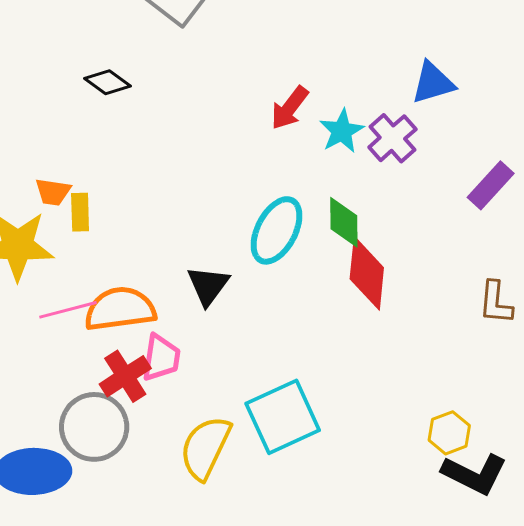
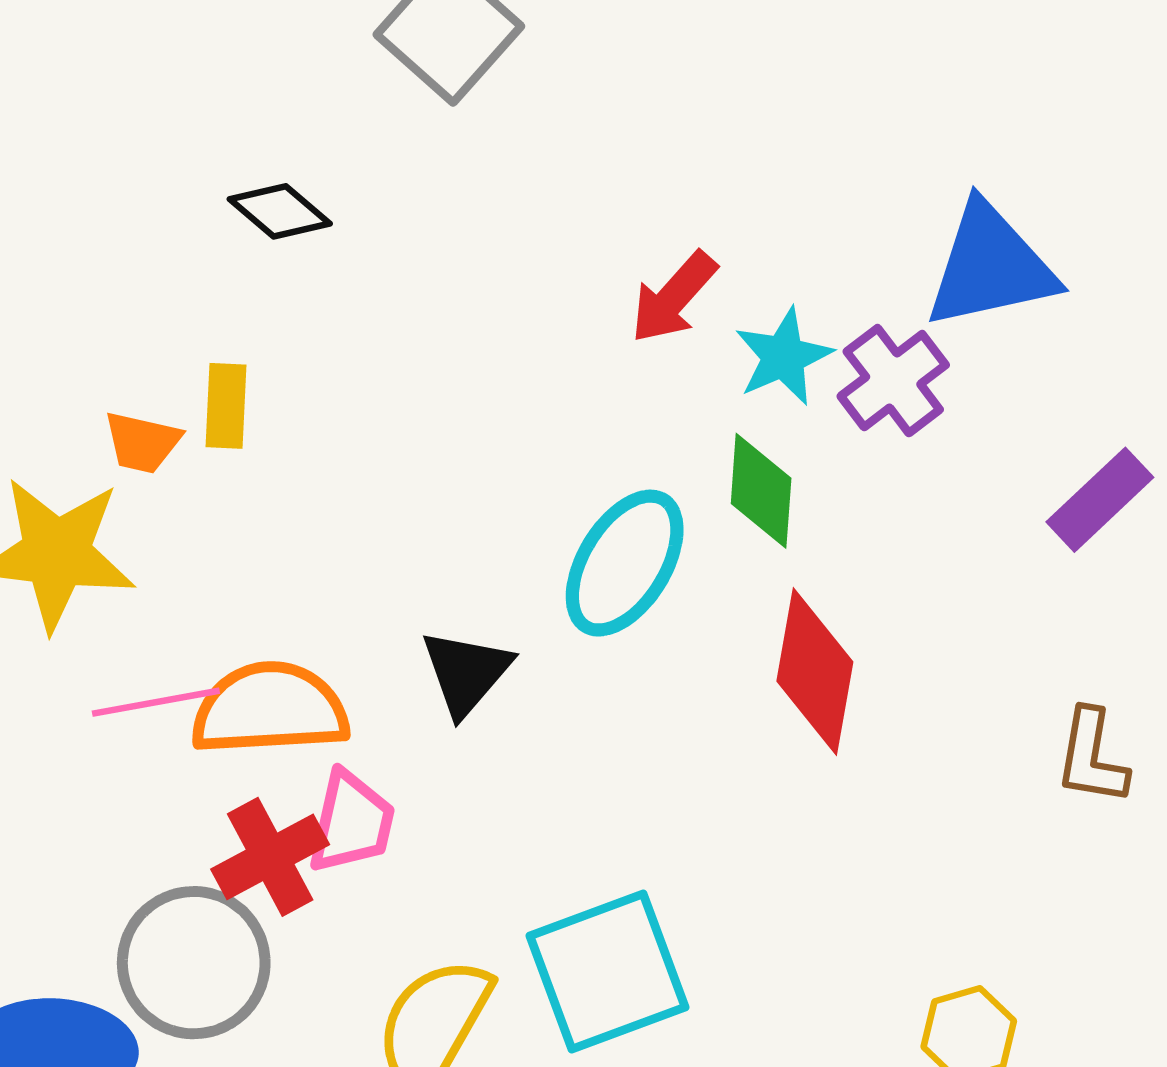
blue triangle: (433, 83) -> (991, 266), size x1.4
yellow rectangle: (80, 212) -> (226, 406), moved
green diamond: (344, 222) -> (761, 491), moved

